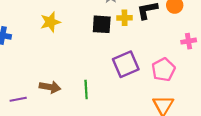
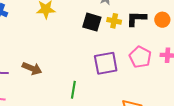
pink pentagon: (163, 70) -> (140, 57), moved, turned -30
green line: (86, 89) -> (73, 90), moved

